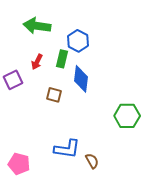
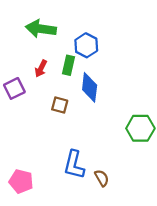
blue L-shape: (67, 149) -> (74, 165), turned 96

